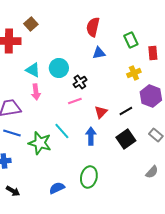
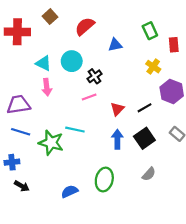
brown square: (31, 24) -> (50, 17), moved
red semicircle: (93, 27) -> (85, 26), moved, turned 36
yellow cross: (134, 73) -> (153, 67), turned -32
cyan line: (62, 131) -> (75, 130), turned -36
blue arrow: (91, 136) -> (117, 139), moved
gray semicircle: (152, 172) -> (149, 174), moved
black arrow: (13, 191) -> (22, 186), moved

